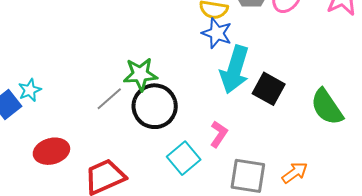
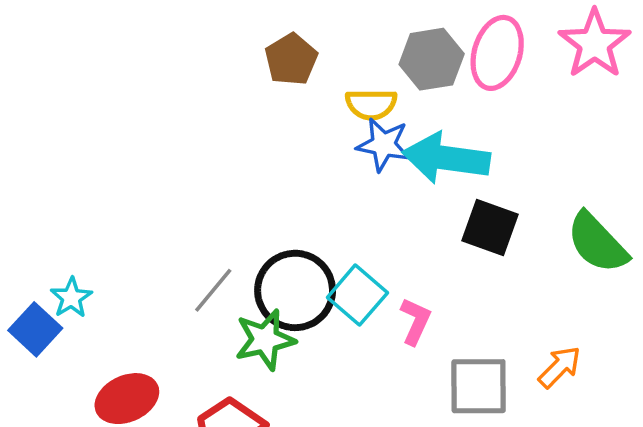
cyan arrow: (235, 70) -> (446, 158), moved, turned 90
green star: (140, 74) -> (265, 340), moved
cyan square: (184, 158) -> (357, 295), moved

